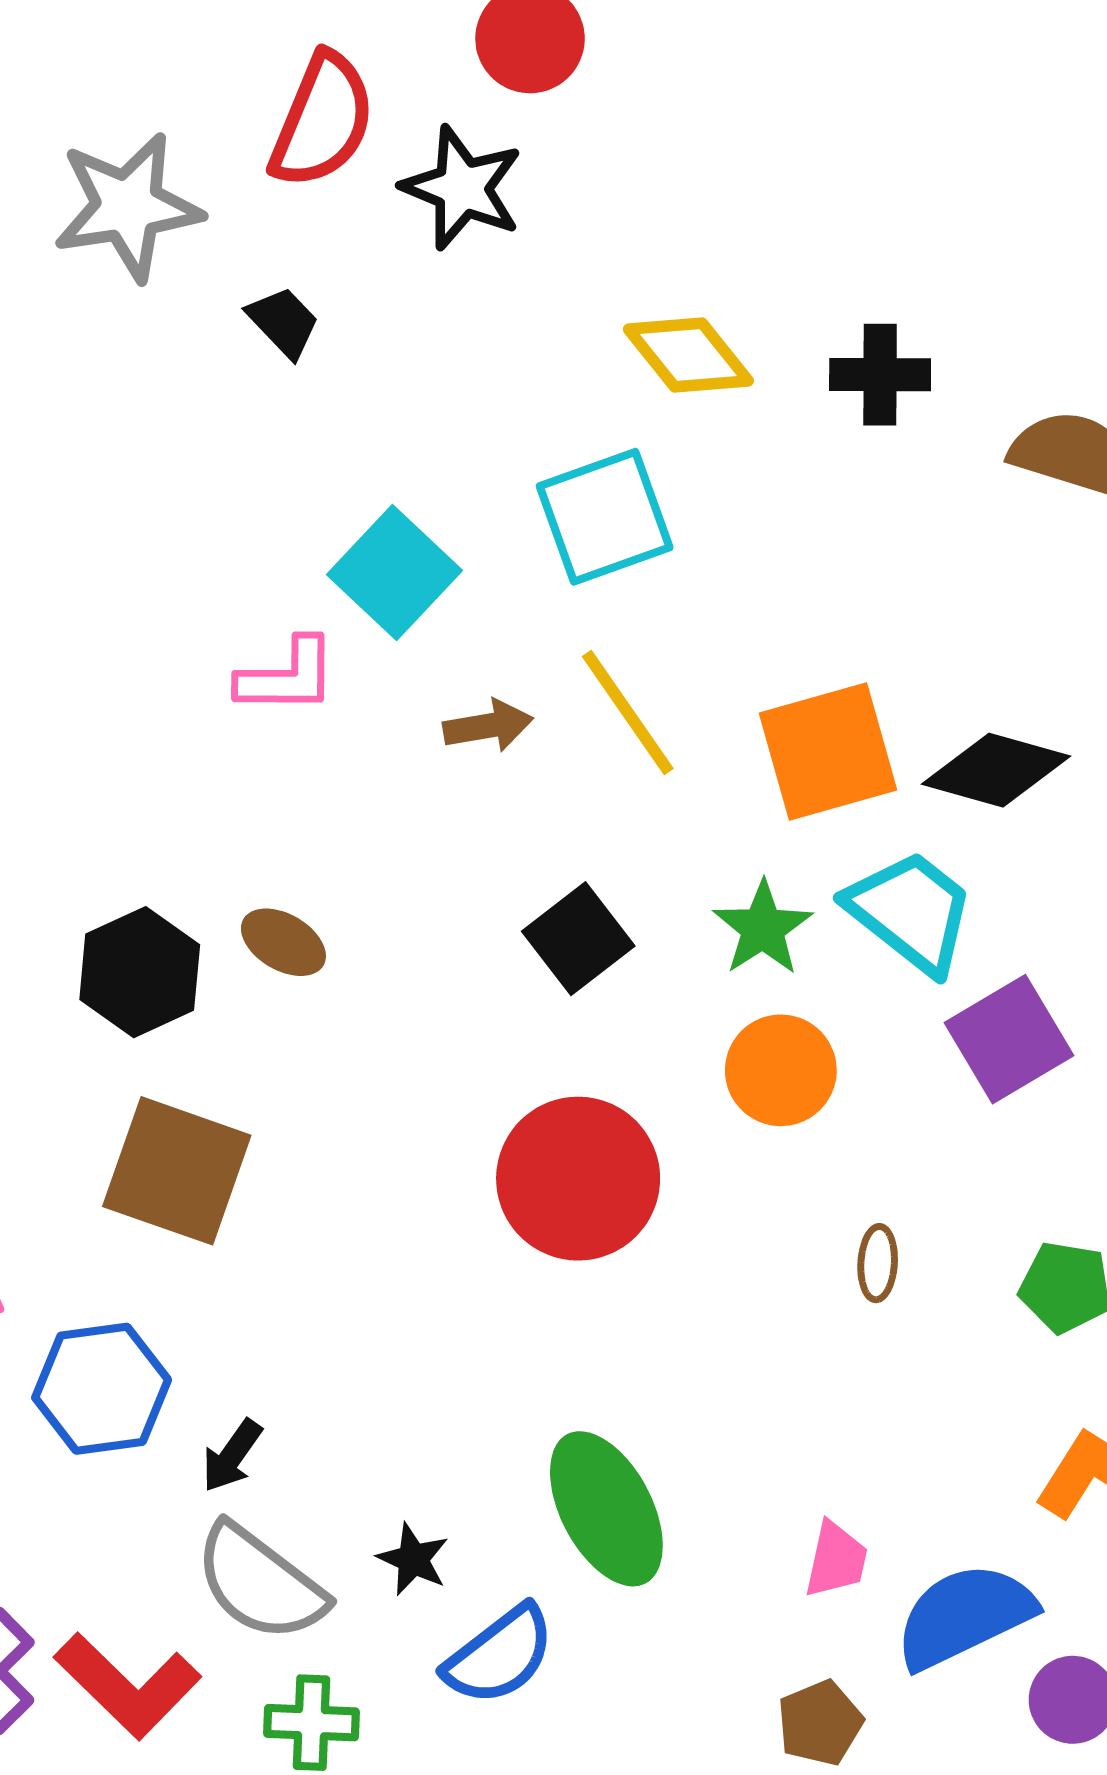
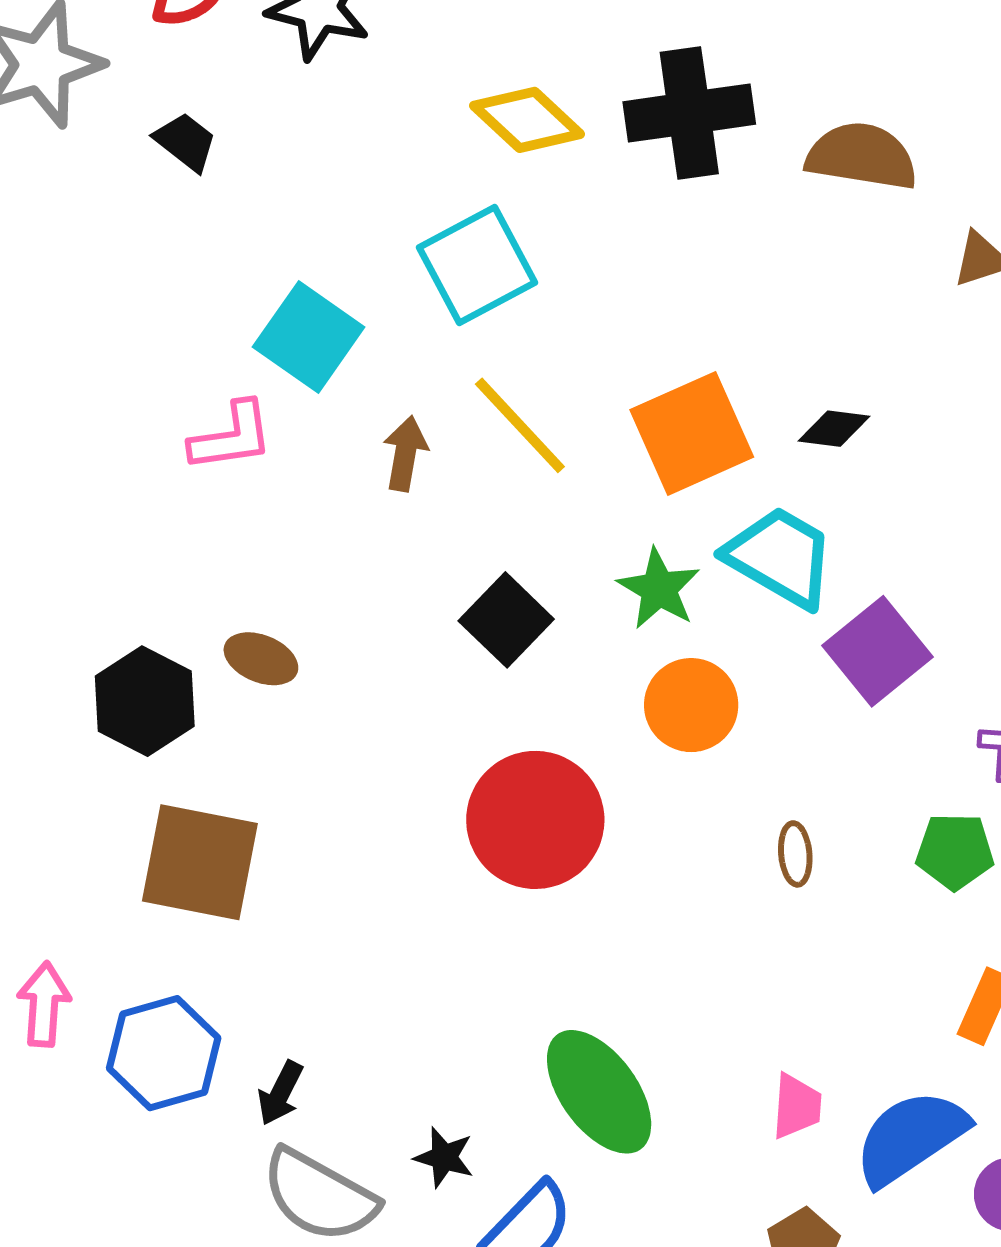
black cross: (880, 375) -> (689, 113), size x1.5
brown arrow: (488, 726) -> (405, 454), turned -62
black diamond: (996, 770) -> (834, 429), size x0.6

